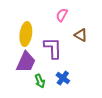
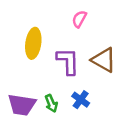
brown triangle: (81, 35) -> (104, 60), moved, size x1.5
purple trapezoid: (26, 62) -> (22, 105), moved, turned 75

